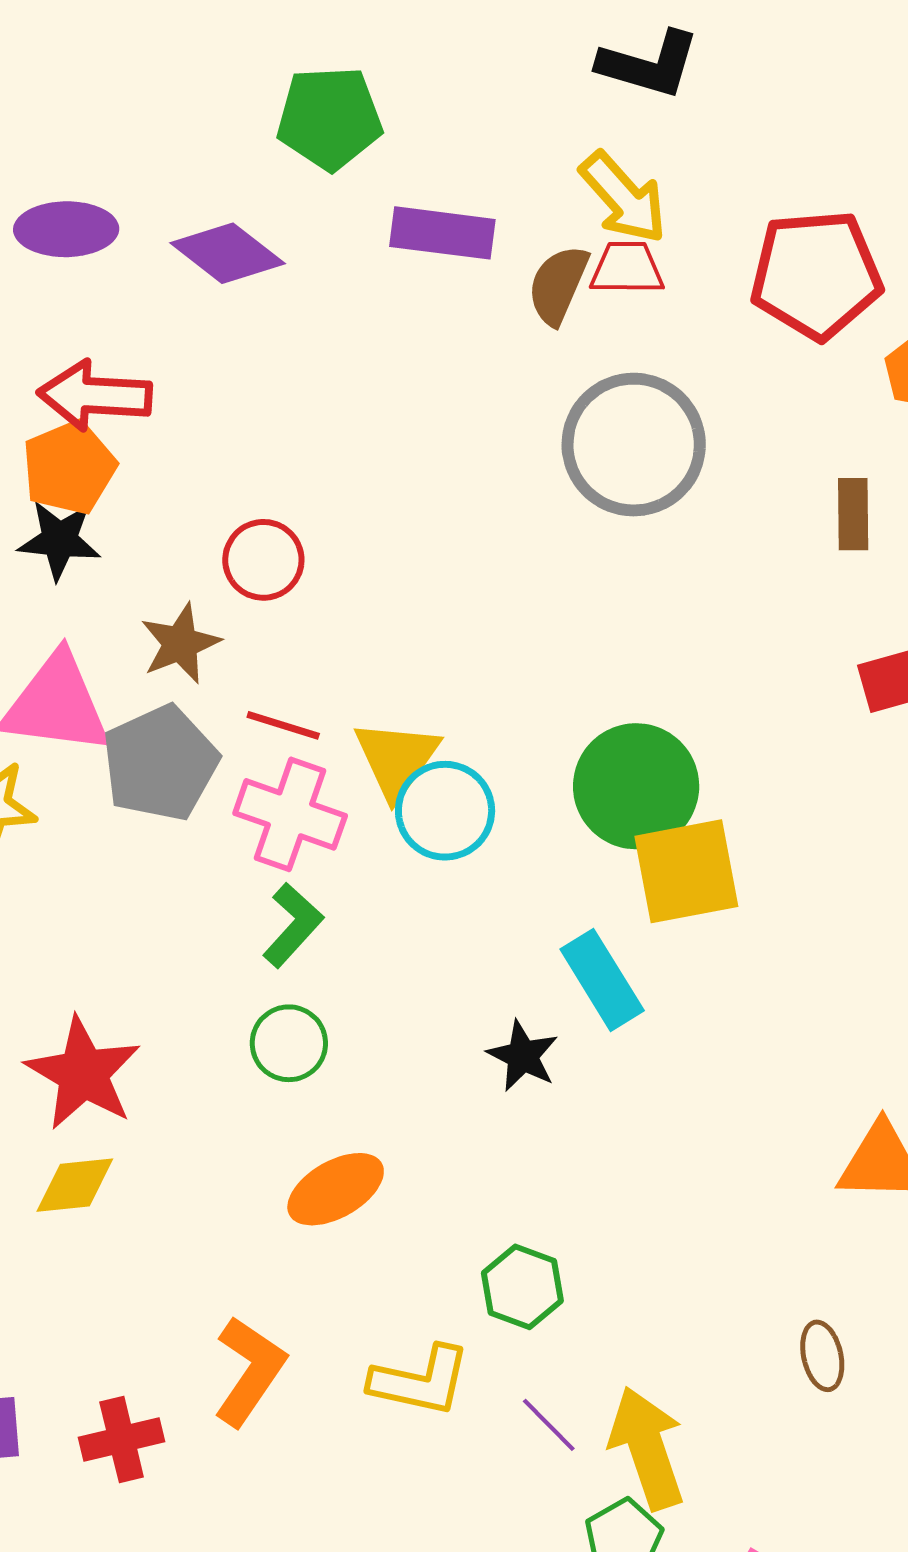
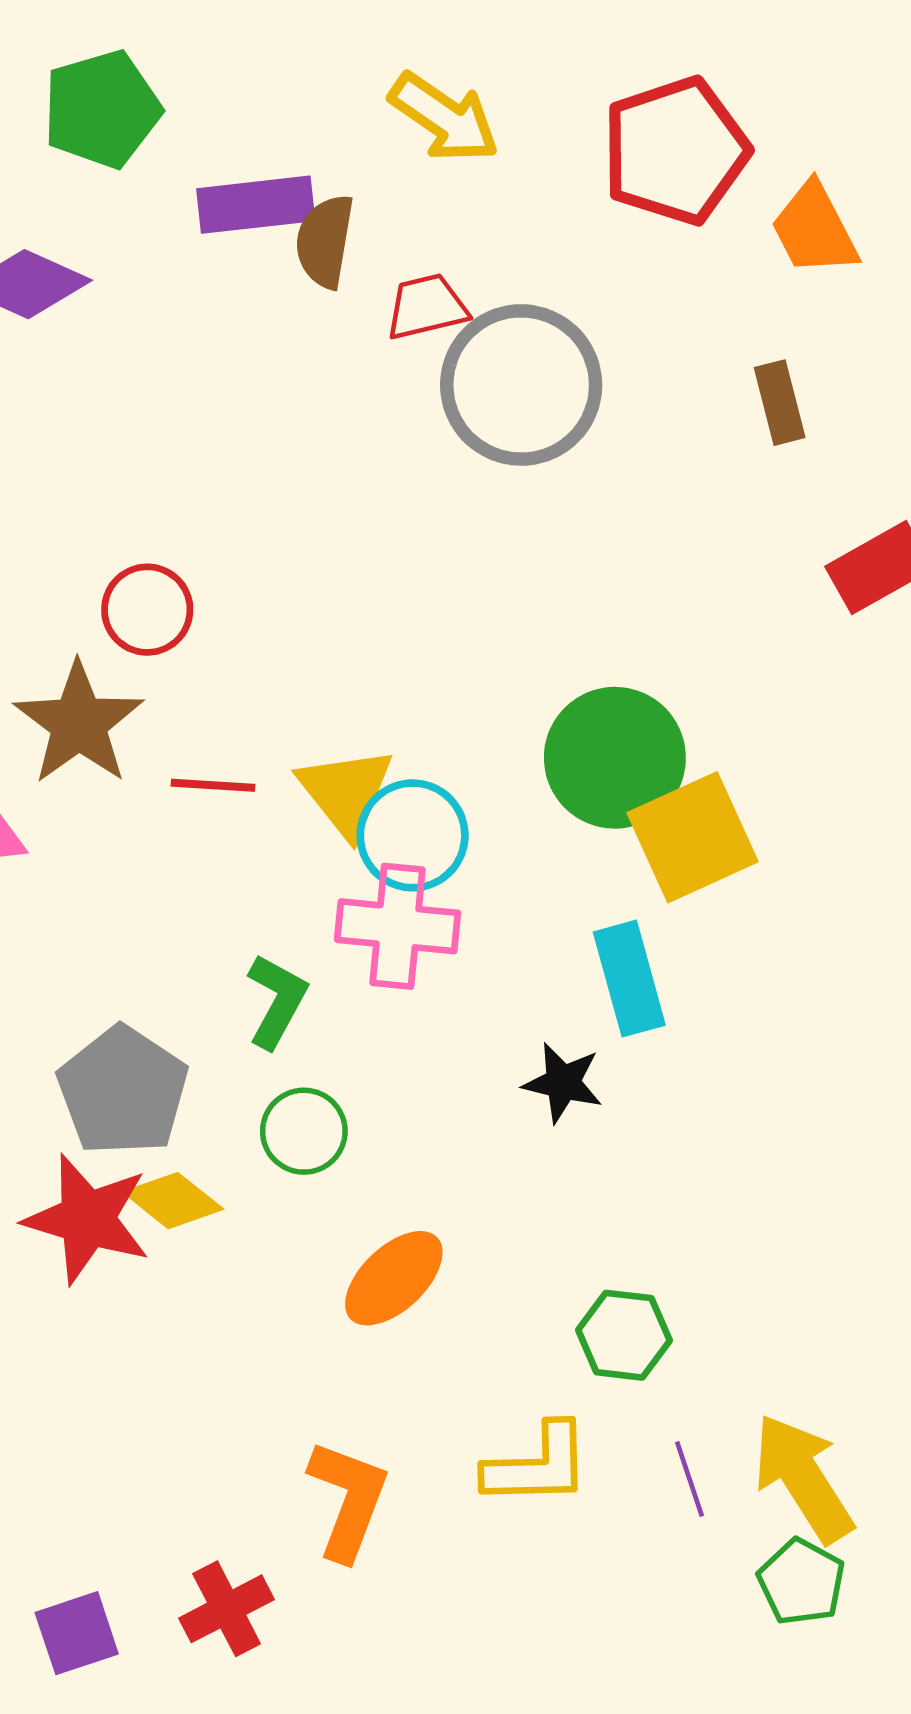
red trapezoid: (627, 268) -> (427, 307), moved
brown semicircle: (558, 285) -> (325, 241), moved
brown star: (180, 644) -> (79, 723), size x1.4
gray pentagon: (160, 763) -> (123, 1091), moved
pink cross: (290, 814) -> (398, 926), moved
cyan rectangle: (602, 980) -> (629, 979), turned 30
yellow diamond: (75, 1185) -> (173, 1201), moved, turned 58
purple line: (549, 1425) -> (690, 1479), turned 40

